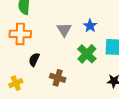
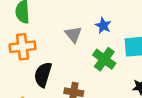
black semicircle: (34, 60) -> (43, 75), size x1.5

